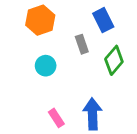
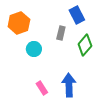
orange hexagon: (40, 20) -> (19, 23), moved
gray rectangle: (82, 44) -> (61, 33), turned 32

